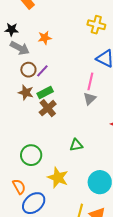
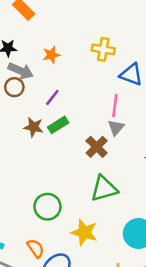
yellow cross: (96, 25) -> (103, 49), moved
brown circle: (28, 70) -> (14, 87), moved
brown cross: (48, 108) -> (97, 147), moved
green triangle: (76, 145) -> (104, 189), size x1.6

